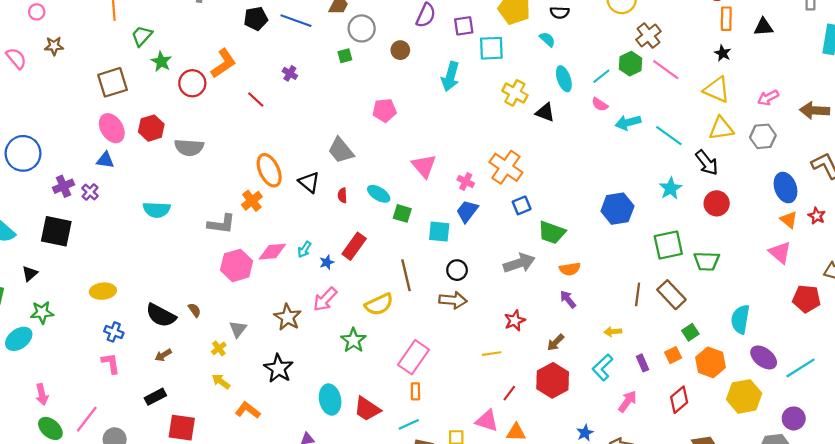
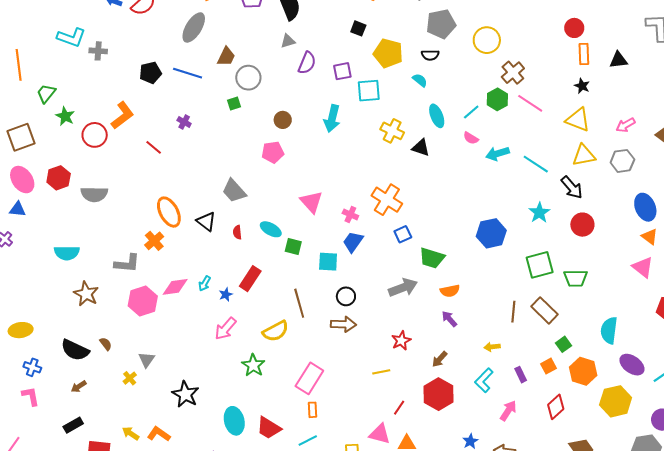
brown circle: (400, 50) -> (283, 120), moved
brown star: (288, 317) -> (86, 294), moved
yellow arrow: (221, 381) -> (131, 433), moved

